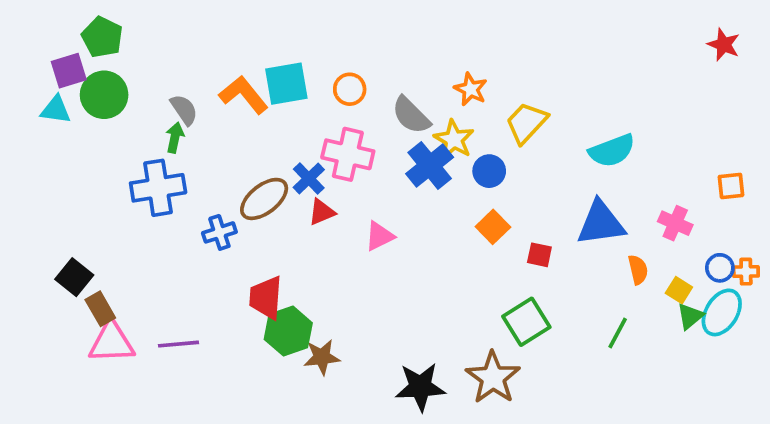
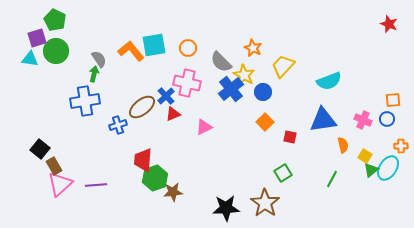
blue circle: (720, 268) -> (387, 119), moved
green square: (526, 322) -> (283, 173), size x0.7
pink triangle: (112, 342) -> (60, 184), turned -40

